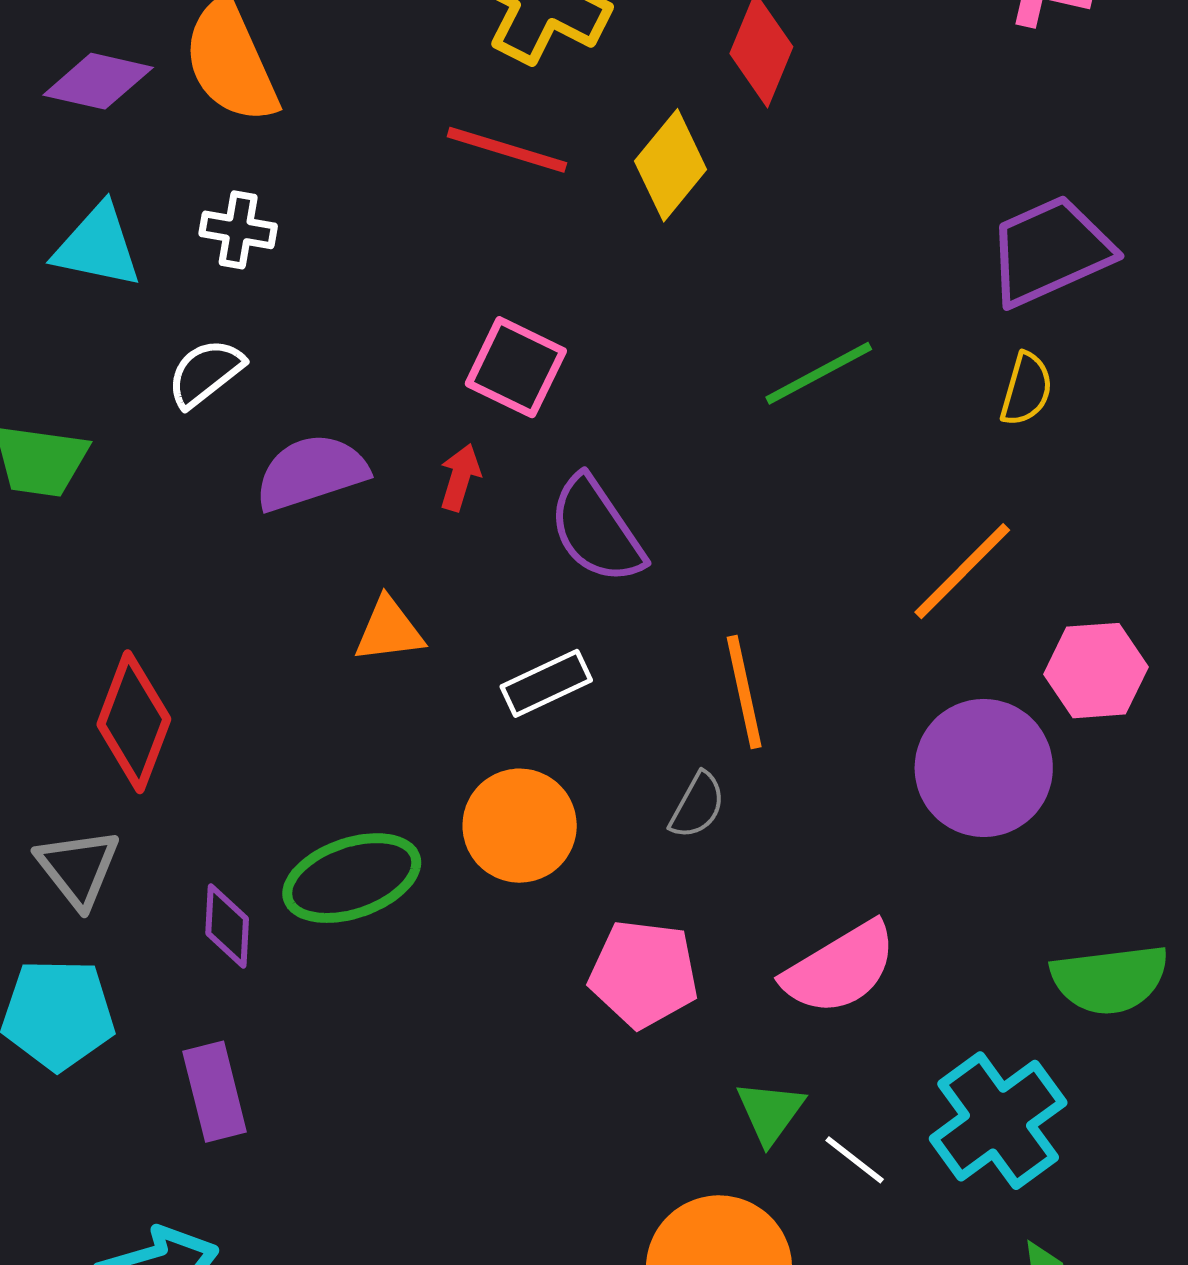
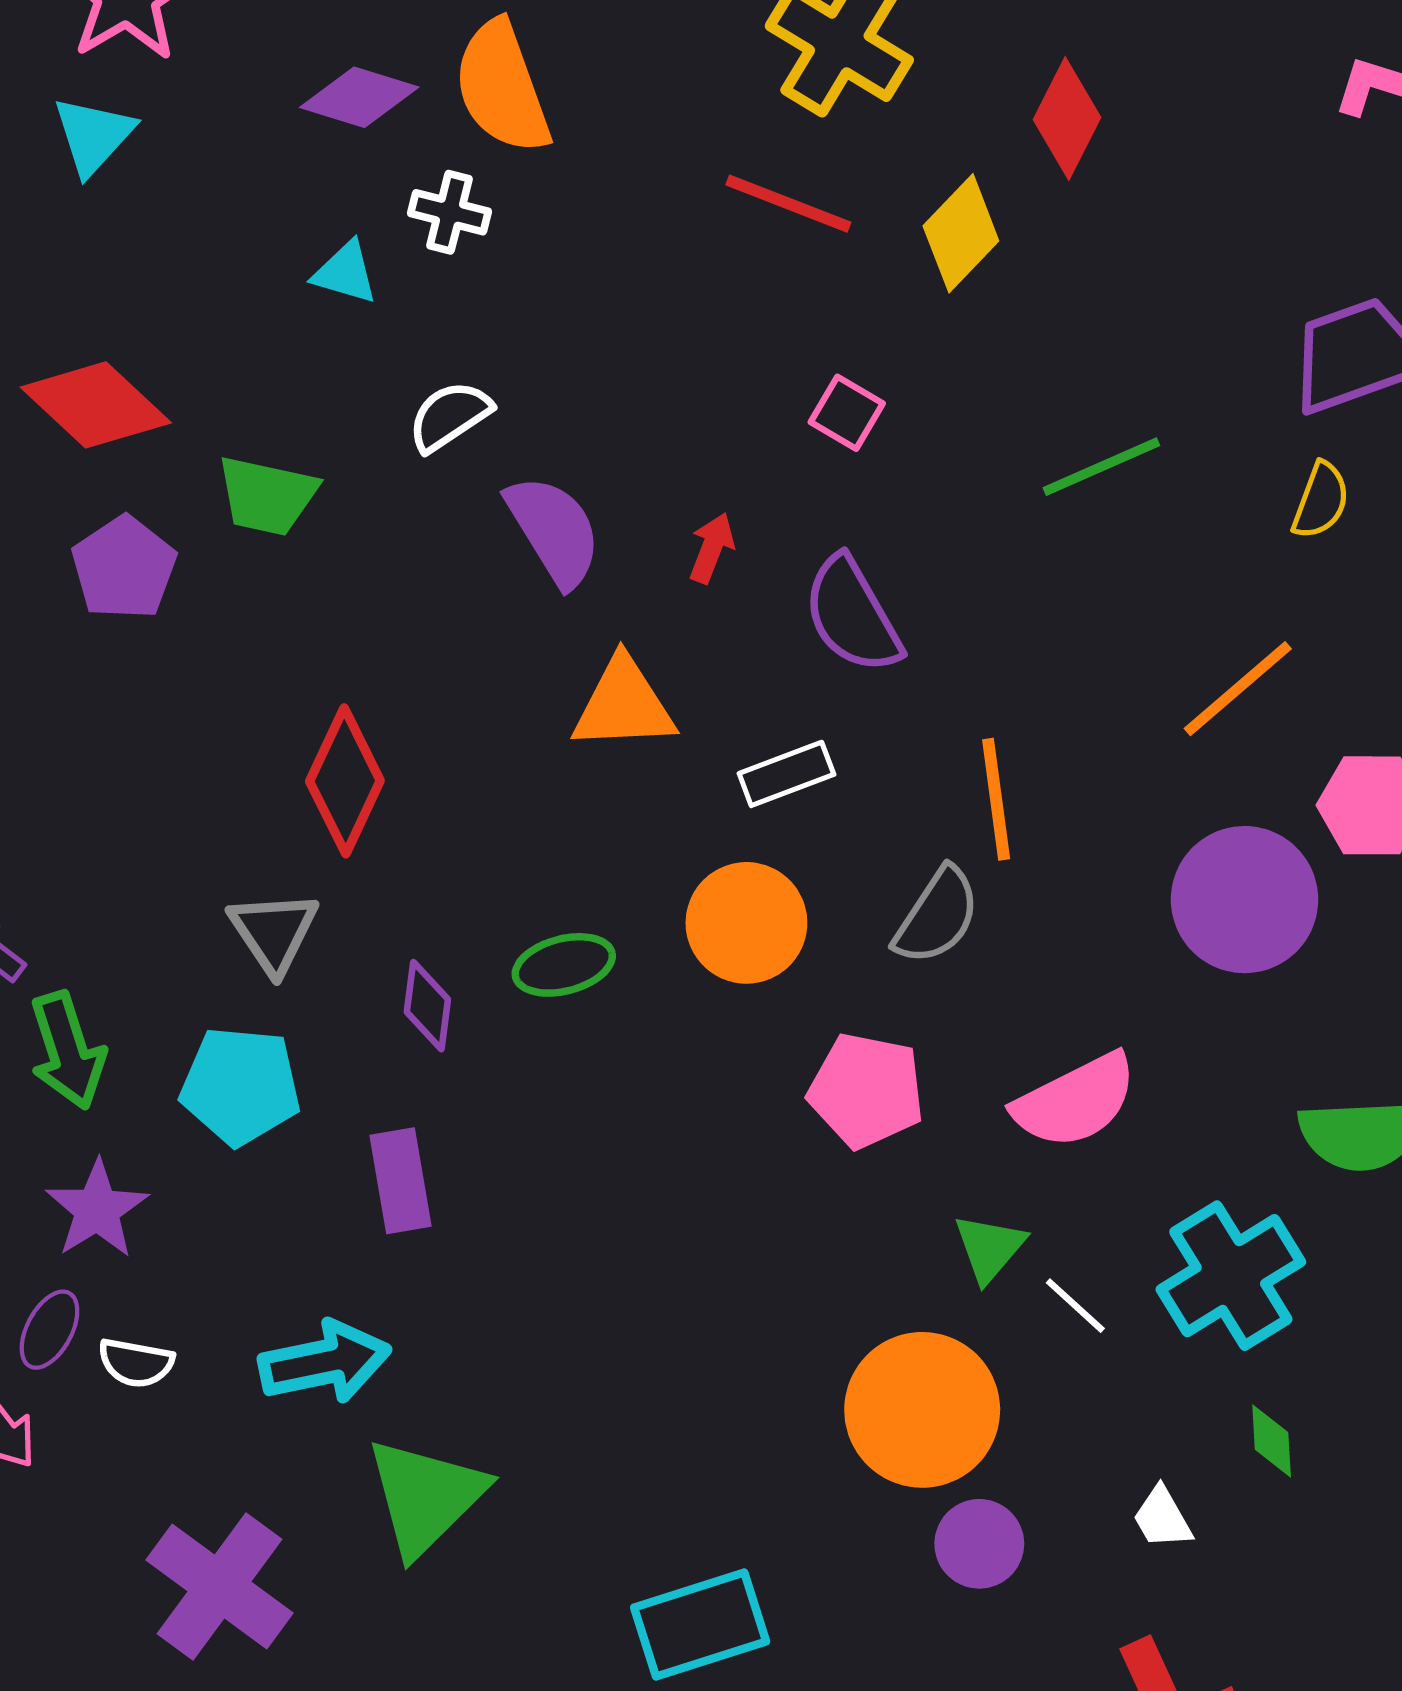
white cross: (238, 230) -> (450, 212), moved
cyan triangle: (98, 246) -> (345, 273), size x0.7
pink square: (516, 367) -> (847, 413), moved, size x0.7
purple semicircle: (311, 472) -> (554, 531), turned 72
orange triangle: (389, 630) -> (624, 704), size x1.4
gray semicircle: (697, 805) -> (937, 916), size x1.4
green ellipse: (352, 878) -> (564, 965), size x0.7

